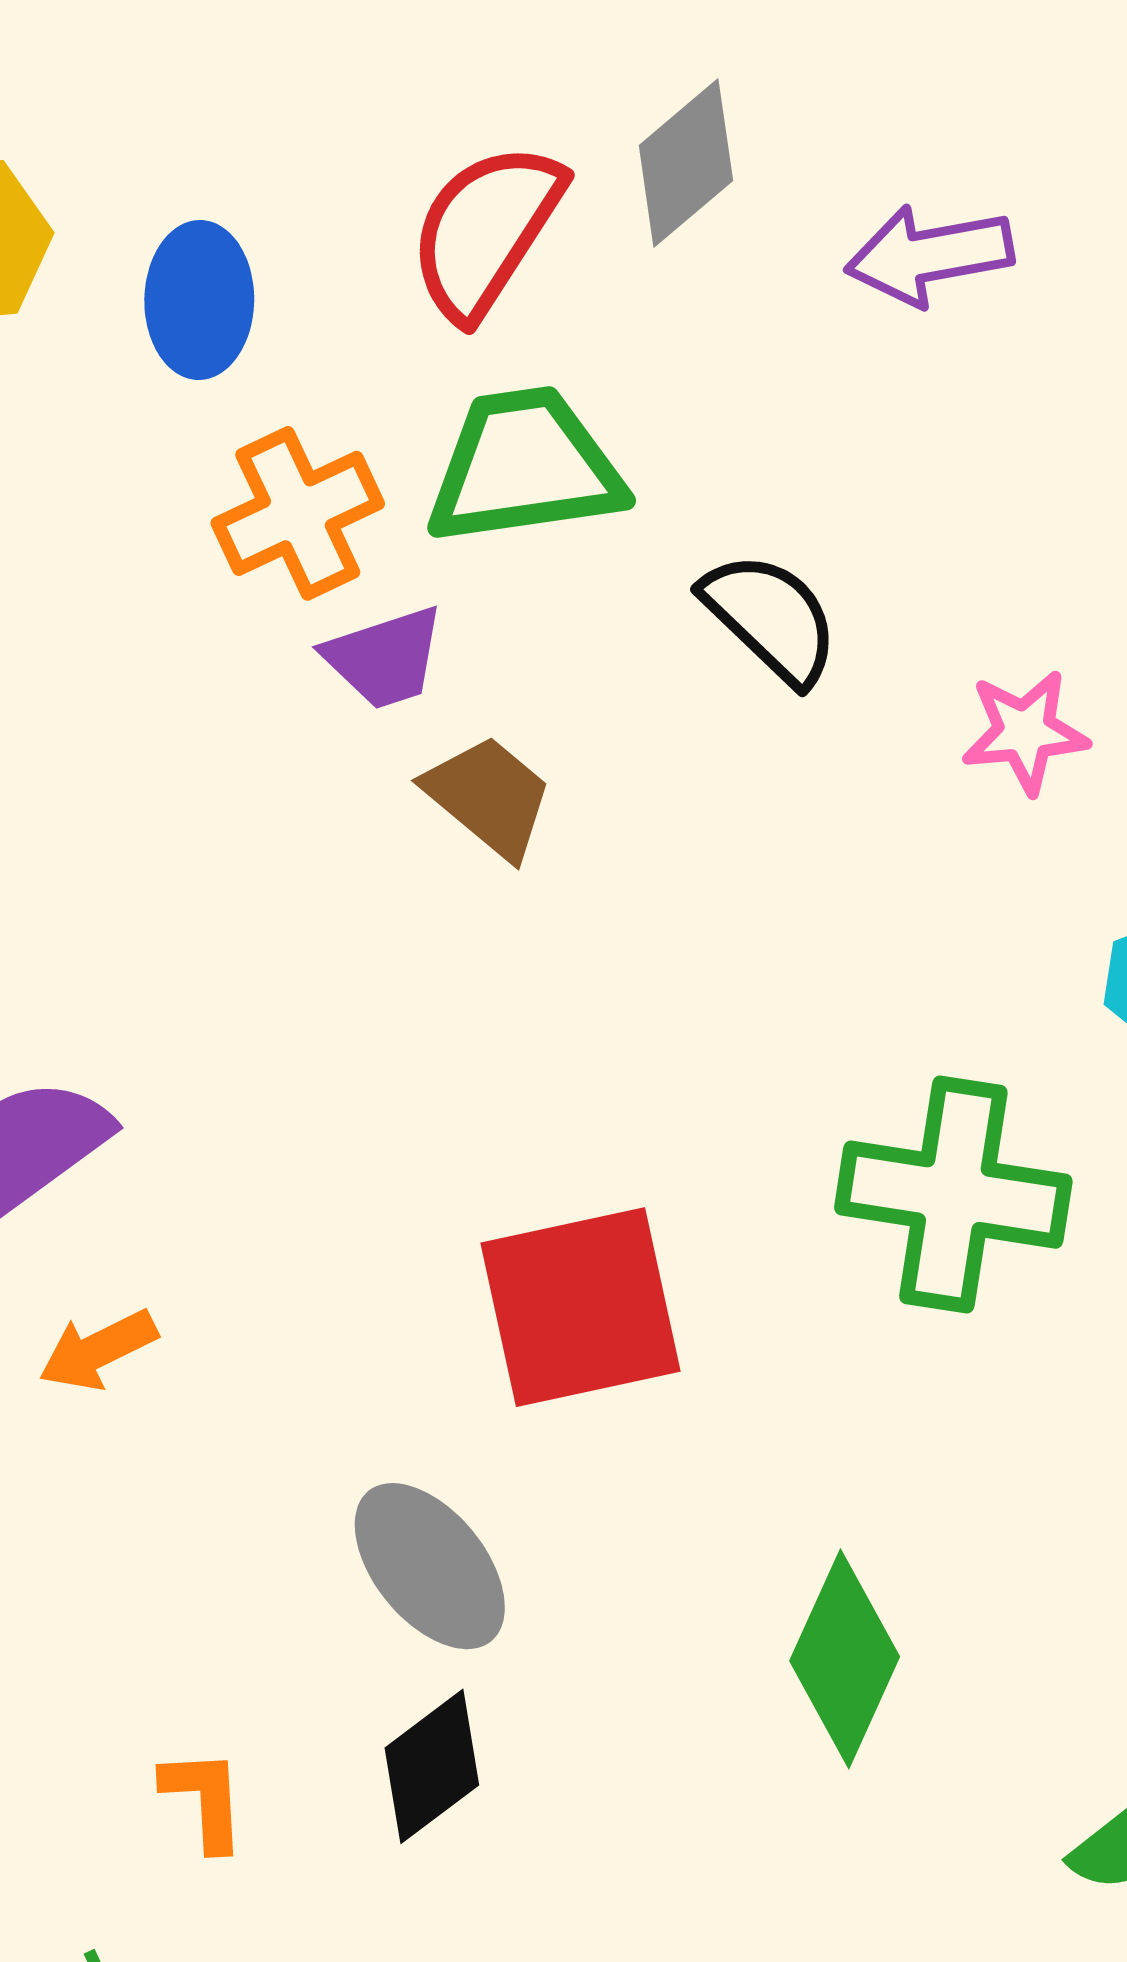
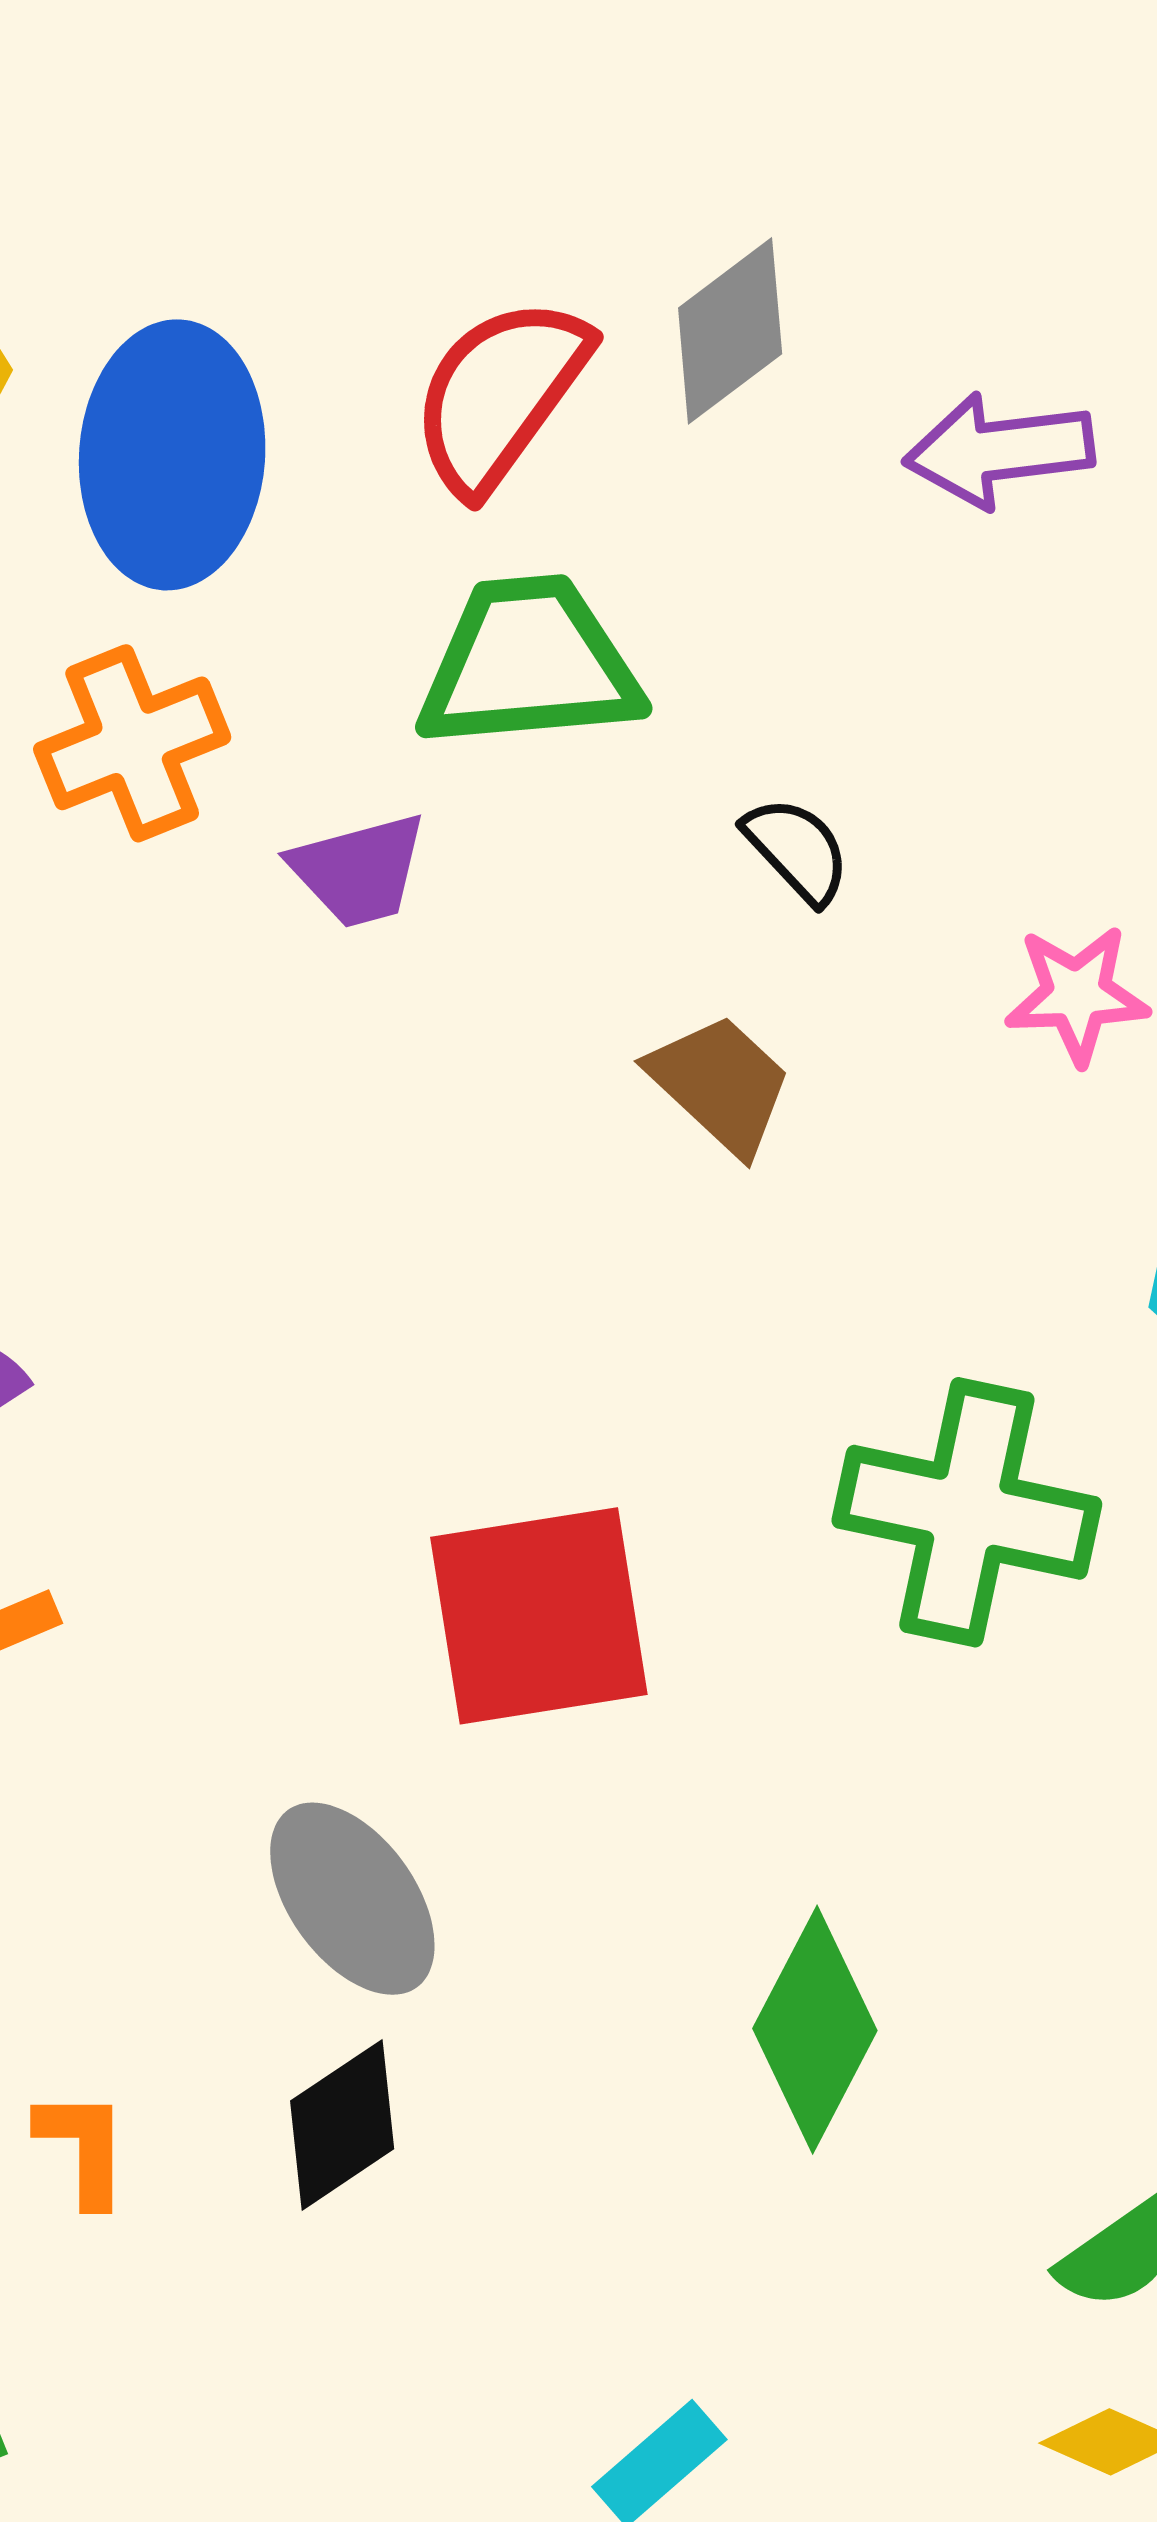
blue ellipse: (199, 300) -> (172, 455), size x1.5
orange cross: (298, 513) -> (132, 743), moved
black semicircle: (771, 618) -> (797, 850), size x0.7
brown trapezoid: (489, 797) -> (720, 1084), moved

